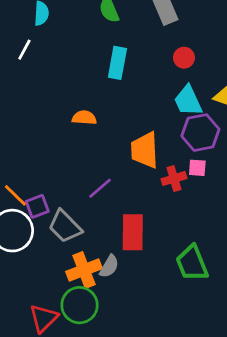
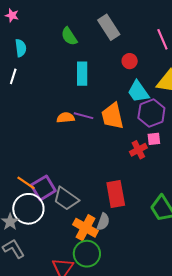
orange trapezoid: (145, 150) -> (113, 116), moved
purple line: (100, 188) -> (83, 116), moved, turned 66
purple square: (37, 206) -> (43, 188), size x1.4
orange cross: (84, 270) -> (86, 228), turned -30

